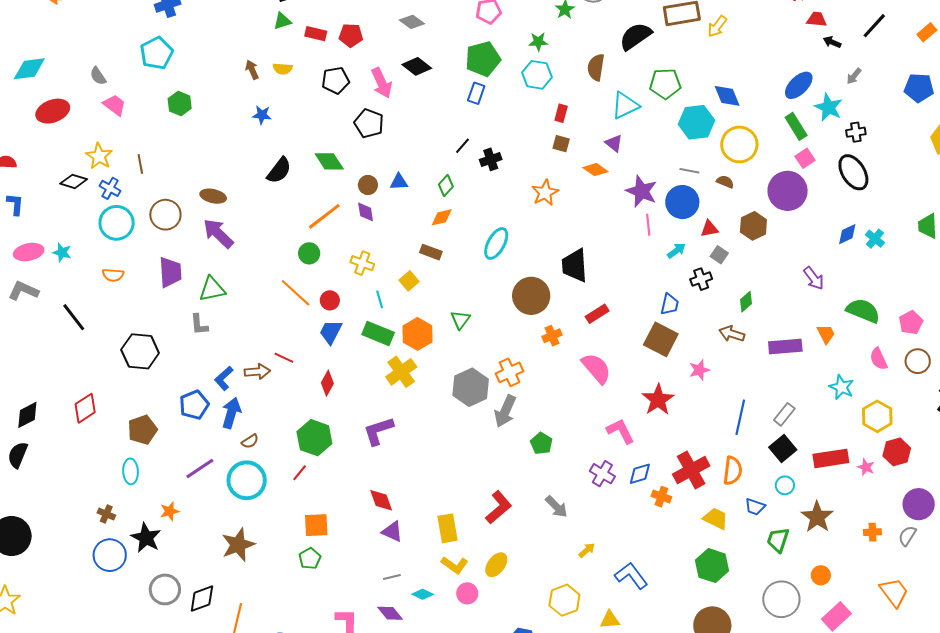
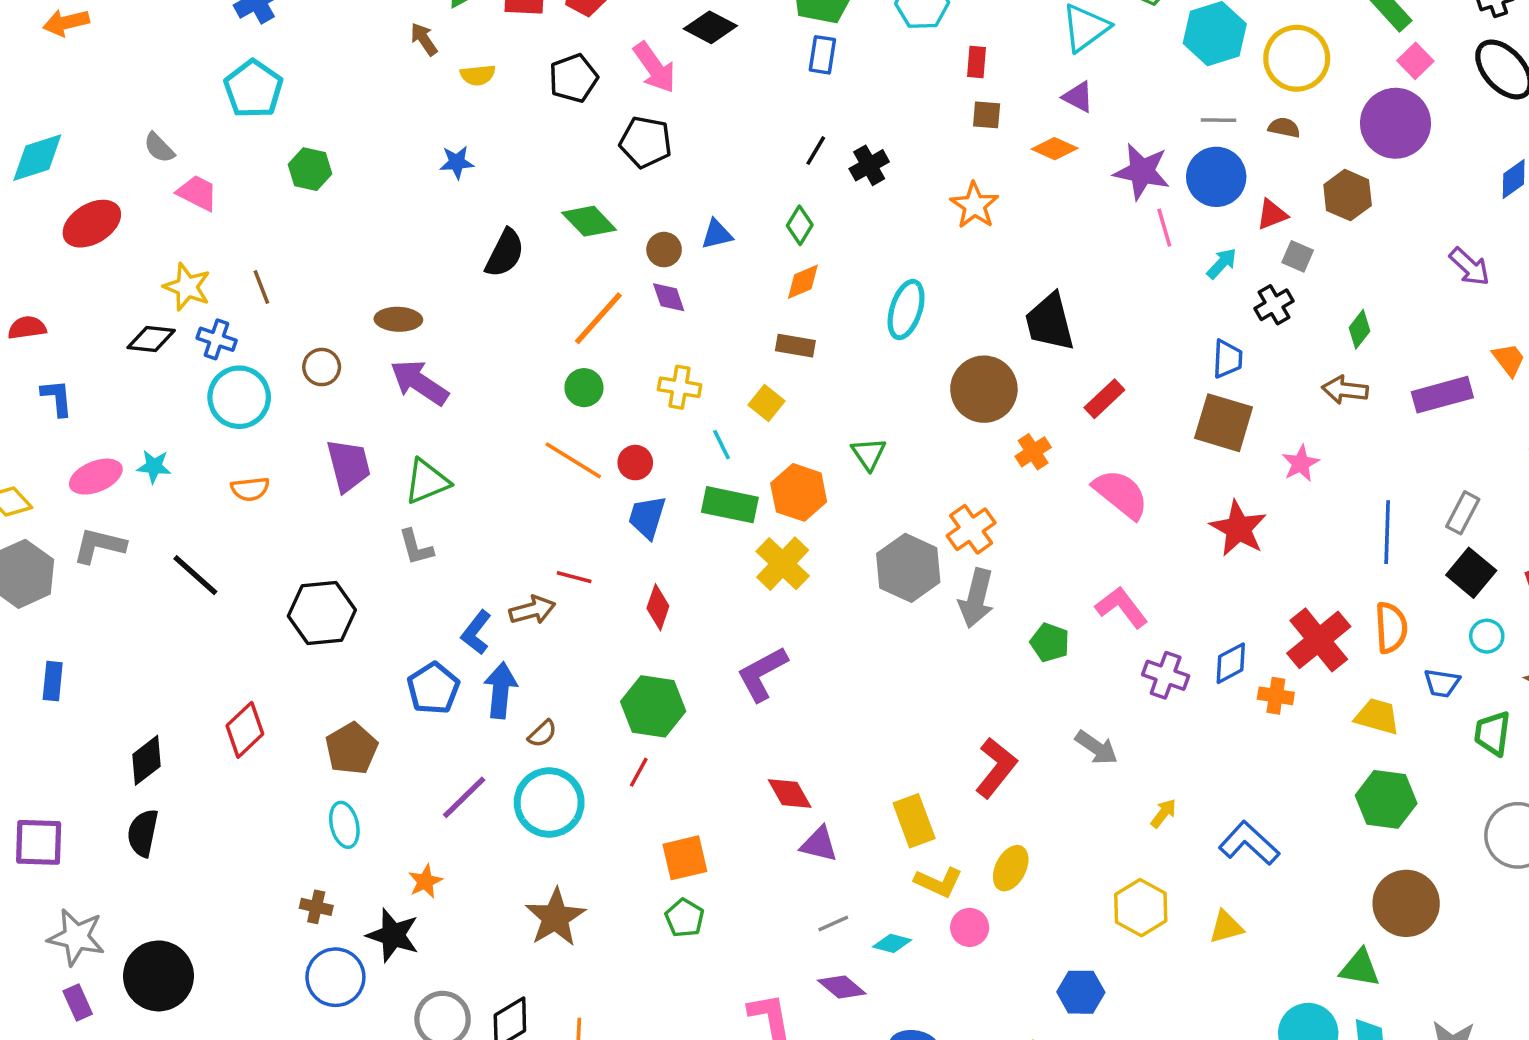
brown arrow: (252, 70) -> (424, 39), moved
brown circle: (165, 215) -> (322, 367), size x0.7
pink L-shape: (620, 431) -> (1122, 607), moved

